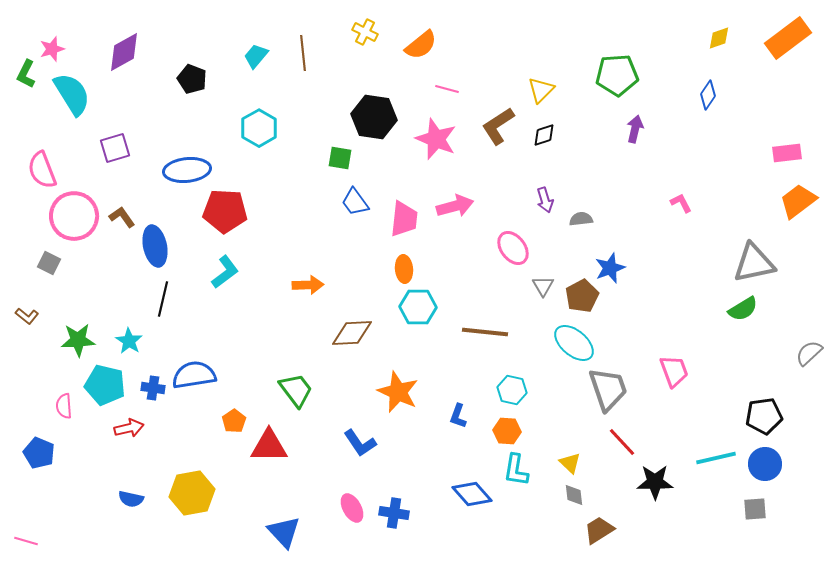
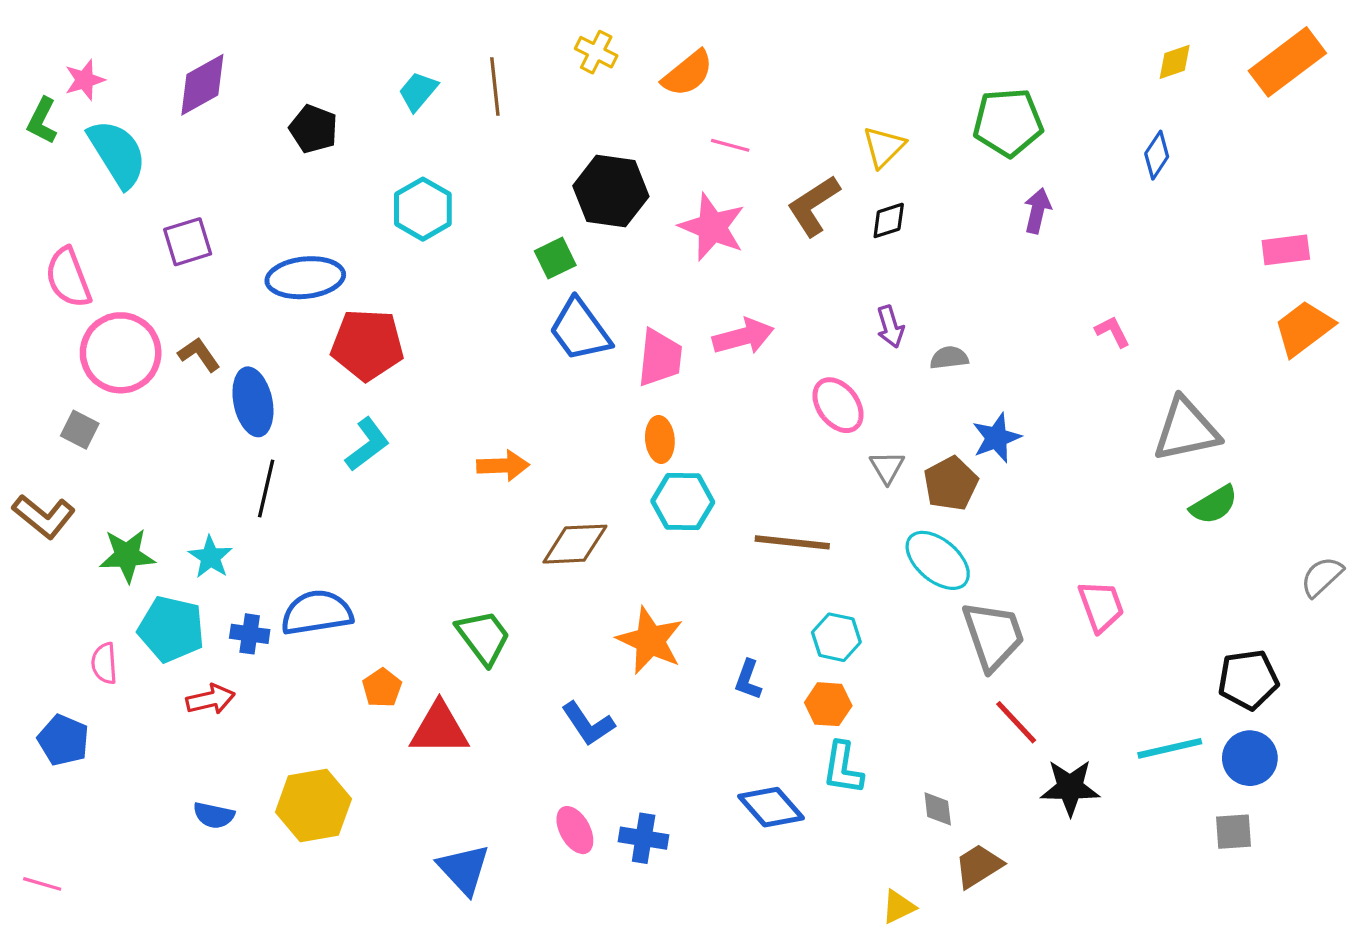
green square: (340, 158) -> (555, 258), turned -35
blue trapezoid: (355, 202) -> (580, 330), size x1.4
gray triangle: (754, 263) -> (1186, 430), moved
brown L-shape: (27, 316) -> (44, 516), size x1.6
yellow triangle: (570, 463) -> (898, 907), moved, turned 50

